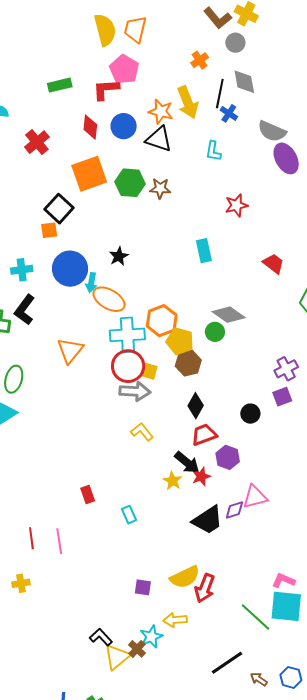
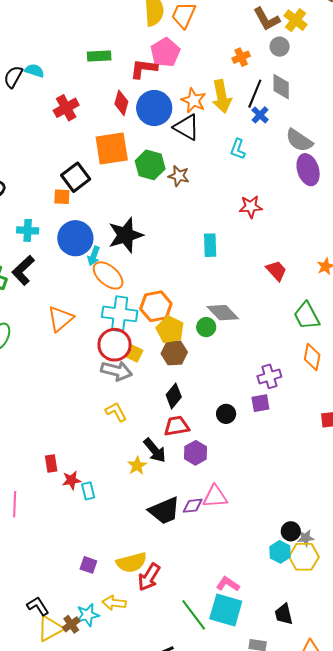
blue circle: (124, 126) -> (154, 108), size x1.4
black star: (119, 256) -> (126, 235), size x1.8
red star: (201, 477) -> (72, 480), moved

